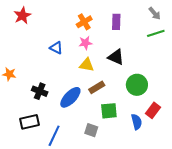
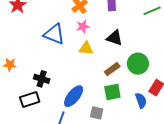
blue triangle: (56, 48) -> (54, 34), size x1.6
brown rectangle: (97, 87) -> (112, 69), moved
blue ellipse: (70, 97) -> (74, 96), moved
black rectangle: (30, 122) -> (30, 100), moved

